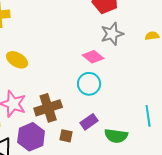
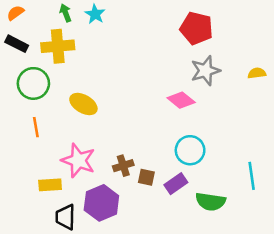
cyan circle: (89, 84) -> (190, 150), moved
brown cross: (48, 108) -> (123, 166), size x0.6
brown square: (66, 136) -> (146, 177), moved

